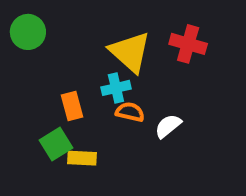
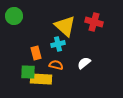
orange semicircle: (130, 112) -> (56, 65), moved
green square: (56, 144) -> (28, 72), turned 35
yellow rectangle: (82, 158) -> (41, 79), size x1.5

